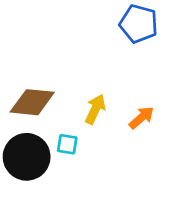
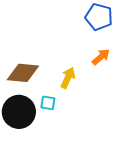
orange arrow: (141, 118) -> (101, 57), moved

